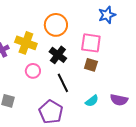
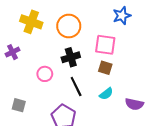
yellow cross: (26, 43) -> (31, 22), moved
black cross: (58, 55) -> (71, 57), turned 36
cyan semicircle: (92, 101) -> (106, 94), moved

